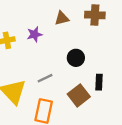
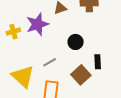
purple star: (35, 34) -> (37, 24), size x1.6

